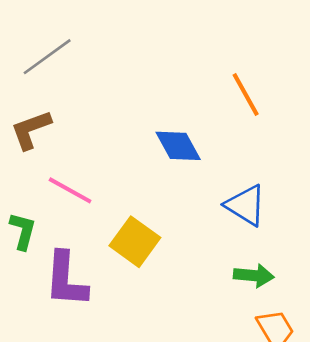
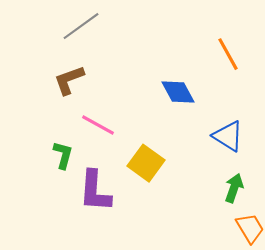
green arrow: (254, 275) -> (234, 188), turned -76

